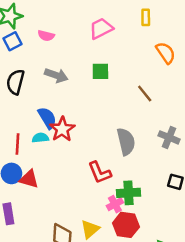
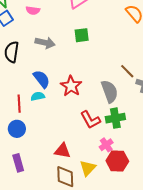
brown line: (145, 94) -> (127, 71), moved
red star: (62, 129) -> (71, 86), moved
red triangle: (29, 179) -> (62, 151), moved
green cross: (128, 193) -> (115, 118), moved

